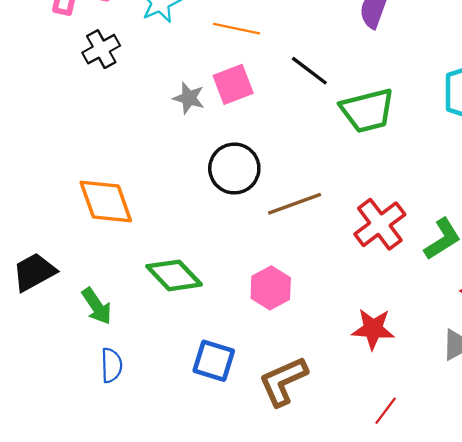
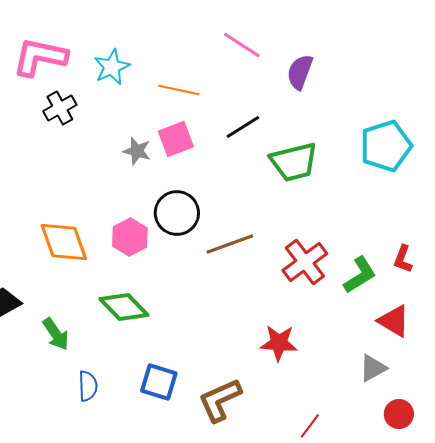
black line: (309, 71) -> (243, 127), turned -69
pink hexagon: (271, 288) -> (130, 237), moved
red star: (373, 329) -> (279, 343), moved
blue semicircle: (111, 365) -> (88, 386), moved

